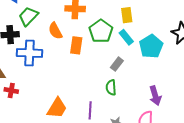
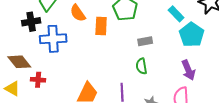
cyan rectangle: (126, 37) -> (176, 14), moved
cyan pentagon: (151, 46) -> (192, 35), moved
gray rectangle: (117, 64) -> (145, 41), turned 48

